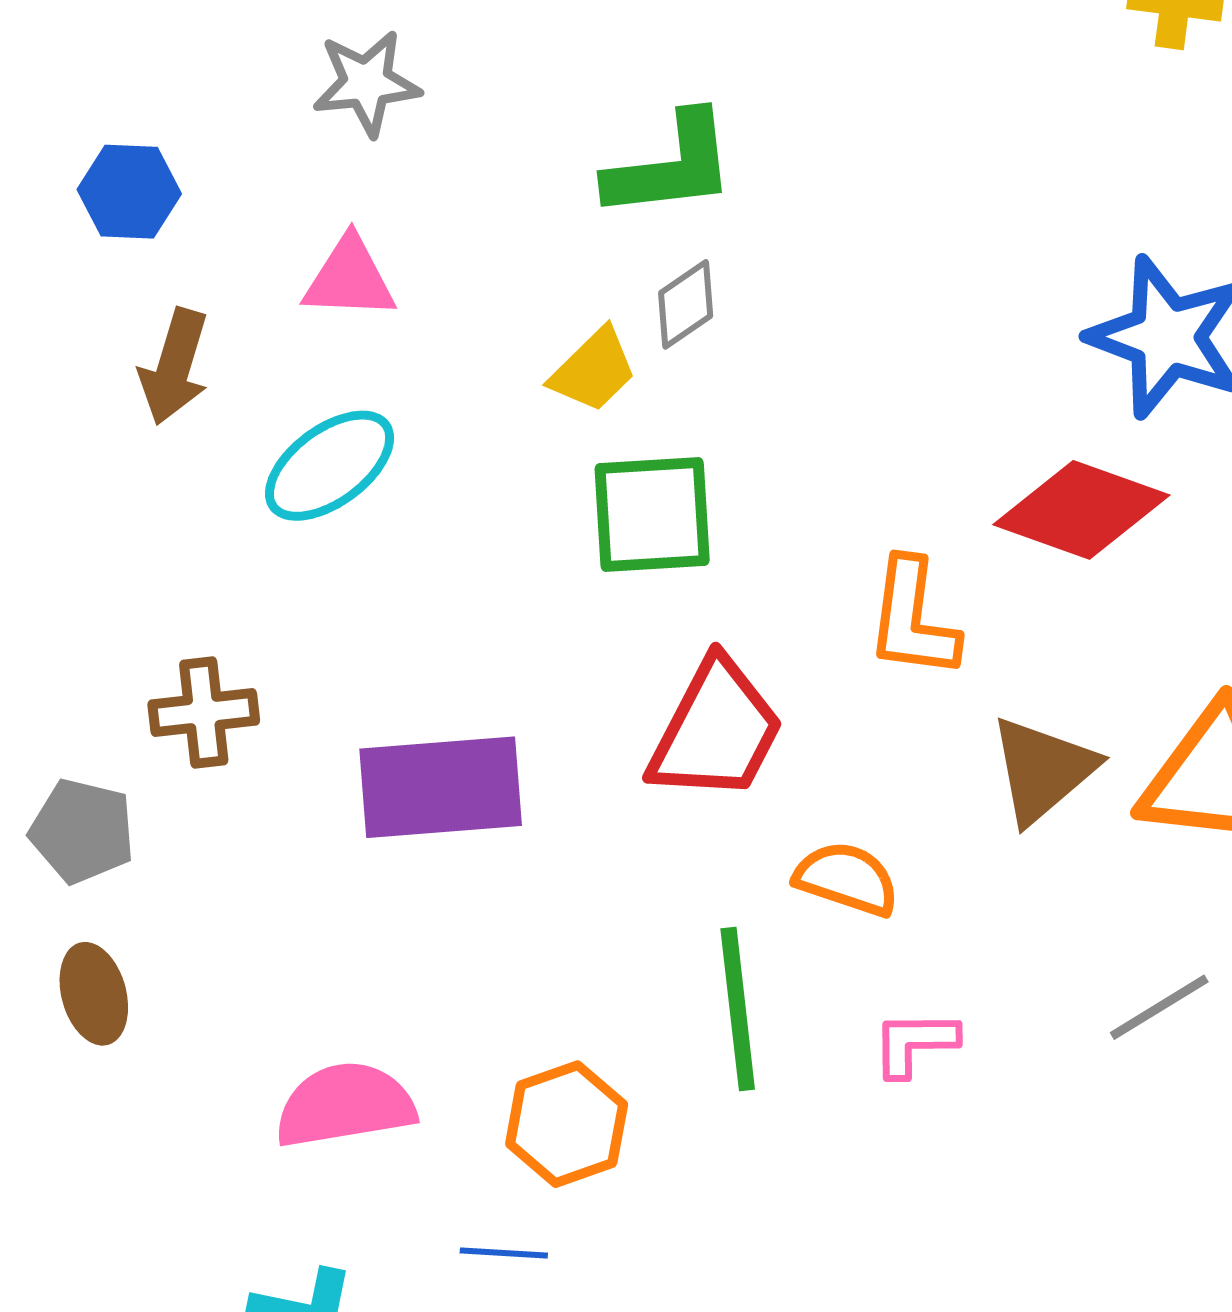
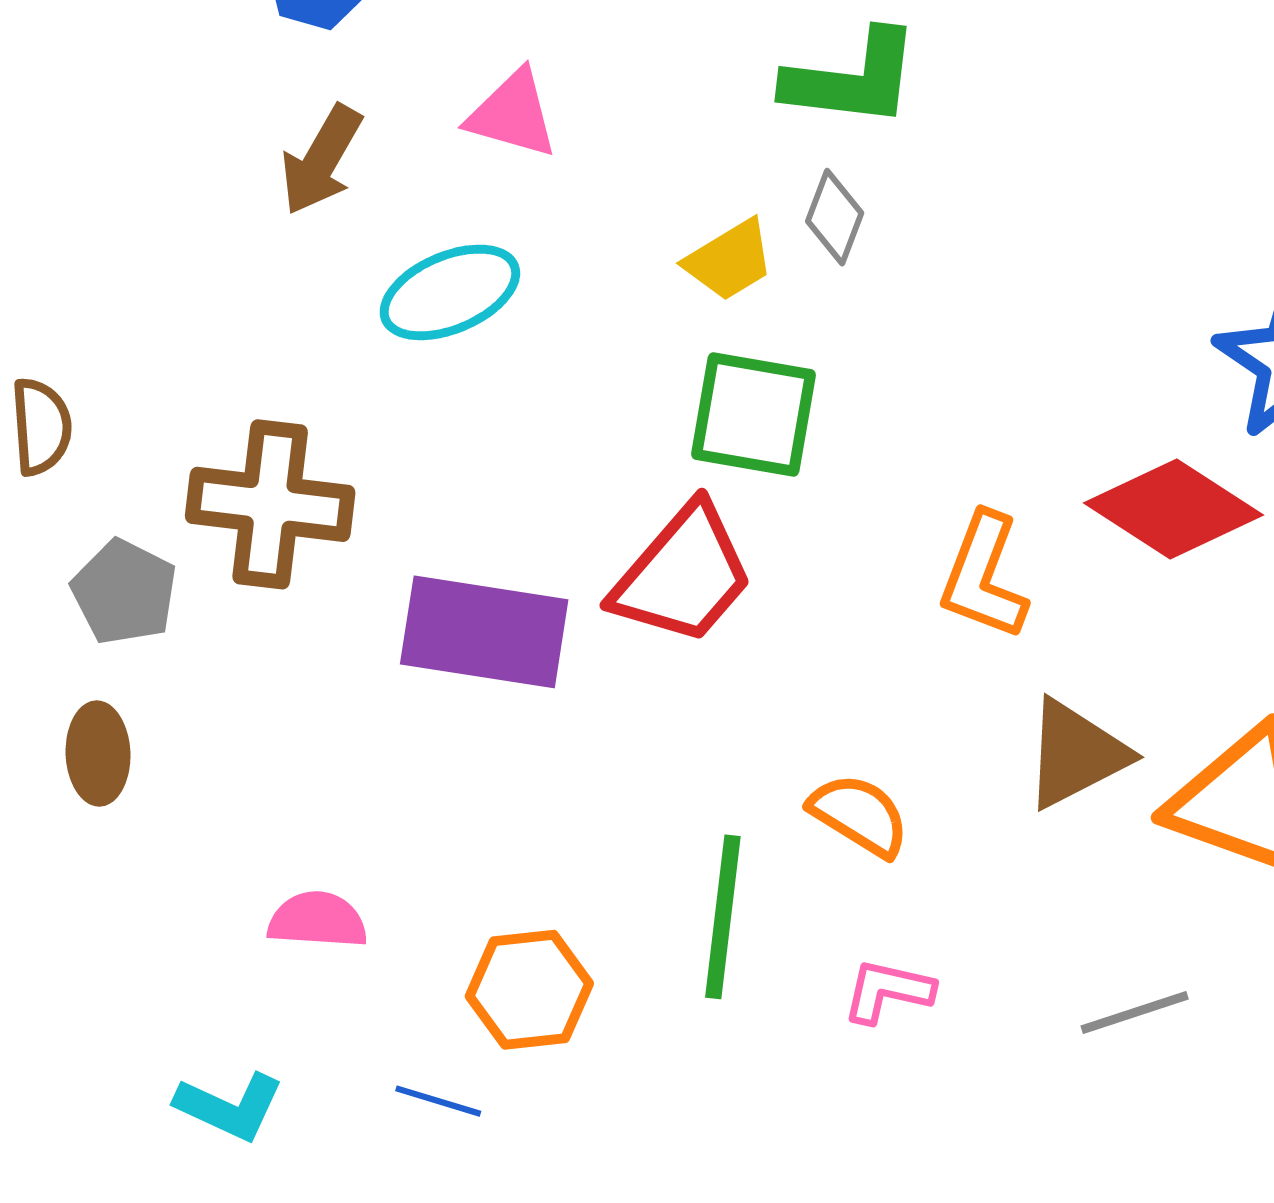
gray diamond: (686, 304) -> (835, 217), turned -48
brown cross: (204, 713) -> (270, 504), size x1.5
red trapezoid: (716, 731) -> (683, 575), moved
pink semicircle: (345, 1105) -> (318, 920), size x0.7

